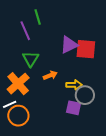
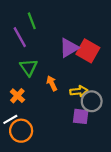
red square: (86, 49) -> (88, 51), turned 30
orange arrow: (50, 75) -> (52, 83), turned -88
orange cross: (18, 84) -> (17, 96), size x0.6

